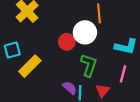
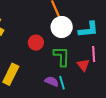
white circle: (85, 32) -> (62, 27), moved
red triangle: (103, 91) -> (83, 65), moved

